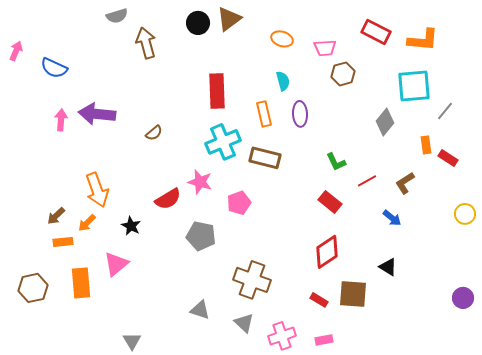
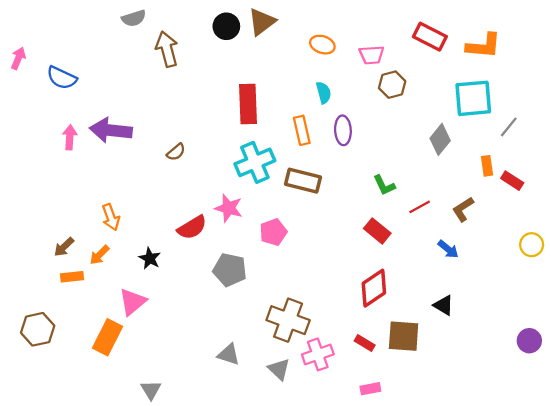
orange arrow: (97, 190) -> (111, 217), size x0.7
orange rectangle: (81, 283) -> (107, 337), moved, turned 32
pink cross: (282, 336) -> (318, 354), moved

